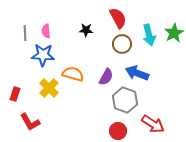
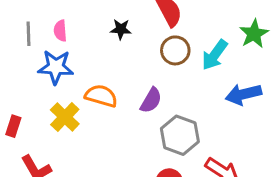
cyan arrow: (149, 35) -> (215, 55), moved, turned 50
blue arrow: (137, 73) -> (243, 94), moved, turned -35

